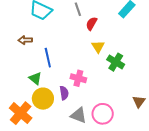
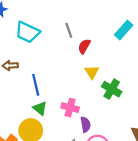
green triangle: (35, 78) -> (40, 108), moved
purple semicircle: (64, 93) -> (86, 124), moved

